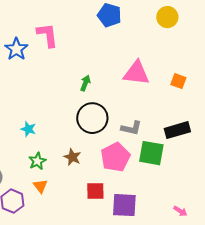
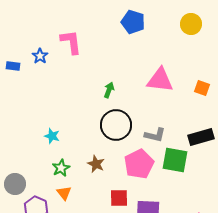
blue star: (16, 49) -> (40, 56), size x0.7

